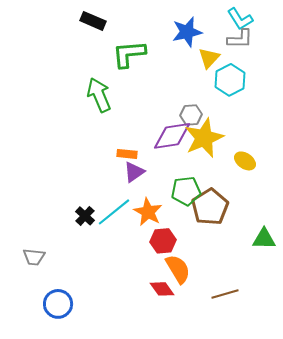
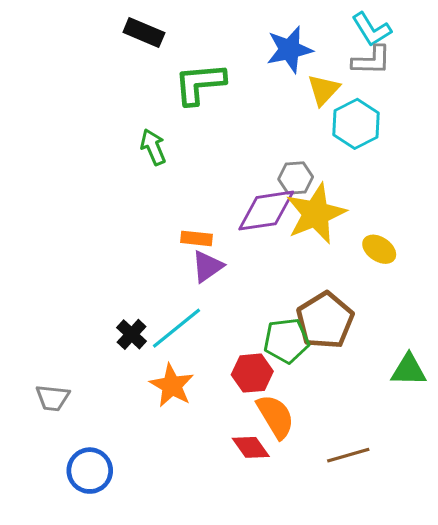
green arrow: (99, 95) -> (153, 147), size x0.7
green pentagon: (186, 191) -> (286, 341), moved
orange star: (148, 212) -> (172, 385), moved

